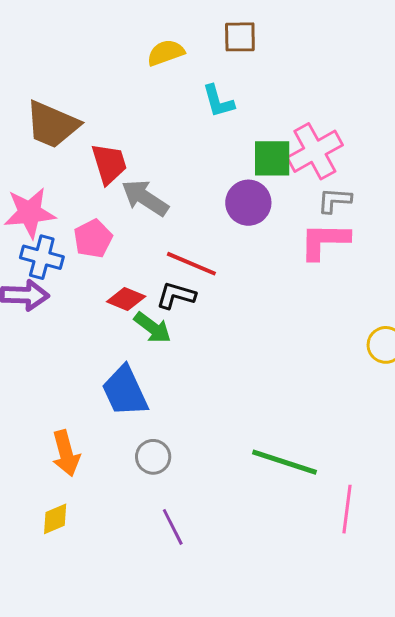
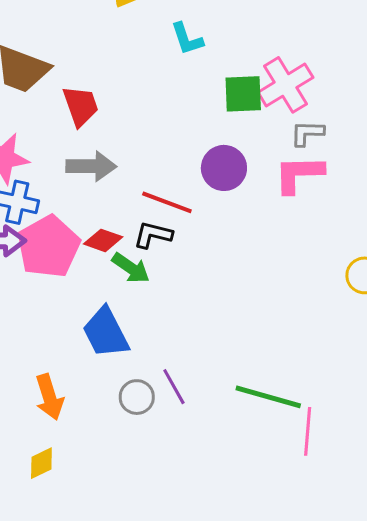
gray arrow: (145, 198) -> (91, 166), moved, turned 150
purple circle: (248, 203) -> (224, 168), moved
pink pentagon: (93, 239) -> (48, 247), moved, size x1.6
pink line: (347, 509) -> (308, 431), moved
purple line: (173, 527) -> (174, 387), moved

